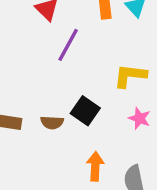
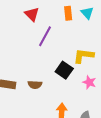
black square: (85, 111) -> (64, 70), moved

